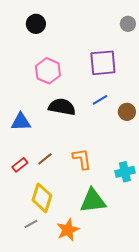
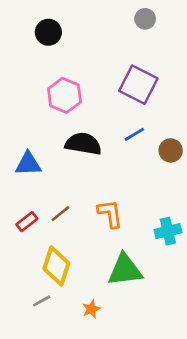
gray circle: (128, 24) -> (145, 19), moved
purple square: (103, 63) -> (138, 85), turned 32
orange star: (68, 230) -> (91, 309), size x0.6

